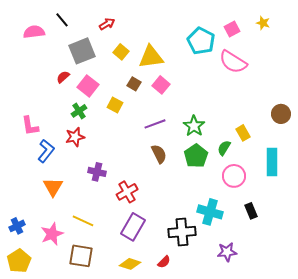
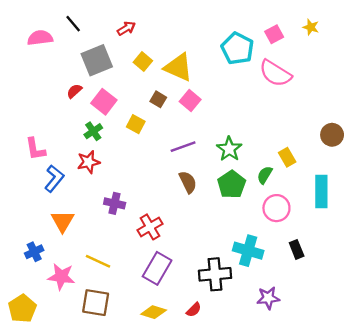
yellow triangle: (151, 57) -> (178, 67), turned 32
blue cross: (17, 226) -> (34, 252), moved
pink star: (52, 234) -> (61, 277), turned 30

